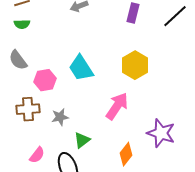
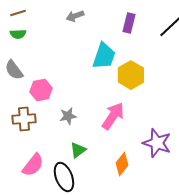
cyan trapezoid: (81, 68) -> (104, 56), moved, turned -128
gray star: (60, 117) -> (68, 116), moved
pink semicircle: (37, 155) -> (33, 165), size x1.4

